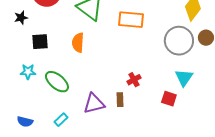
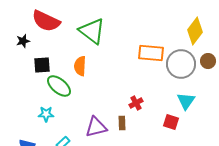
orange rectangle: (131, 20) -> (151, 53), moved
cyan star: (28, 72) -> (46, 114), moved
green ellipse: (57, 82) -> (59, 86), moved

